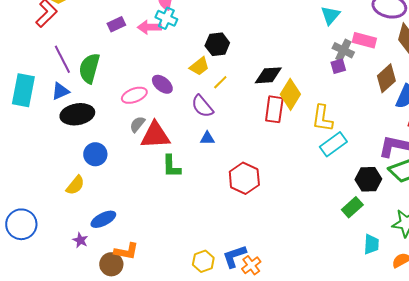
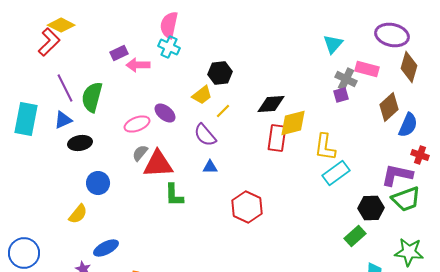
pink arrow: (149, 27) -> (138, 65), moved
yellow diamond: (290, 94) -> (293, 123), turned 44
black ellipse: (77, 114) -> (80, 143), size x0.7

